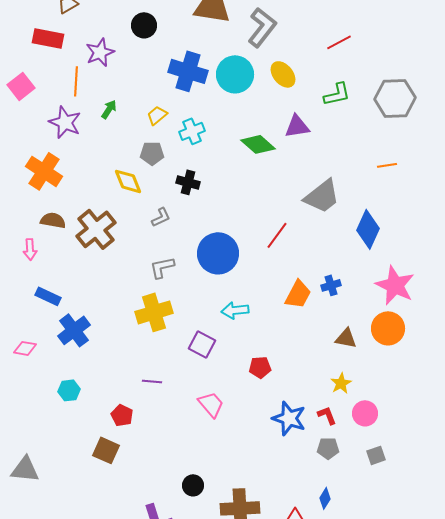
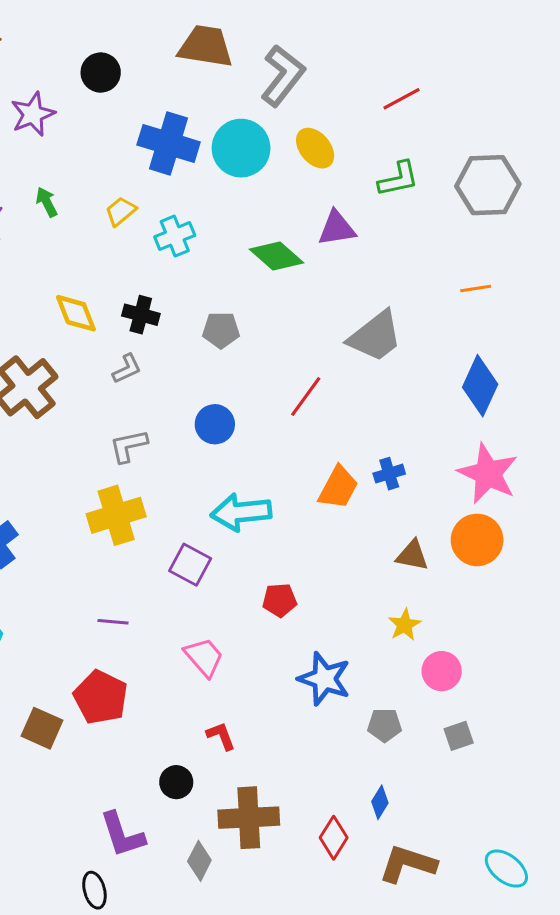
green arrow: (109, 109) -> (47, 202), turned -60
gray pentagon: (152, 153) -> (221, 330), moved
black cross: (188, 182) -> (141, 315), moved
blue diamond: (368, 229) -> (480, 386), moved
blue circle: (218, 253) -> (215, 424), size x0.6
cyan arrow: (235, 310) -> (241, 512), size x1.4
red pentagon: (122, 415) -> (101, 697), moved, size x1.6
red L-shape: (327, 415) -> (221, 736), moved

